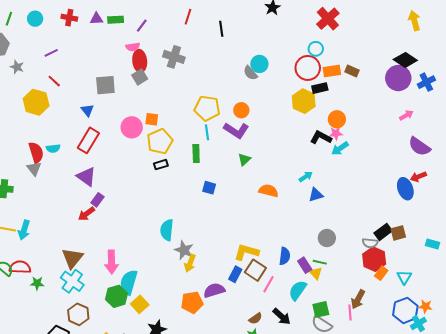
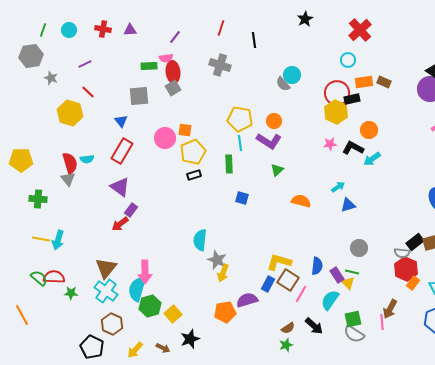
green rectangle: (116, 20) -> (149, 66), moved
gray cross: (174, 57) -> (220, 65), moved
red circle: (308, 68) -> (337, 93), moved
pink star: (336, 133) -> (330, 144), moved
cyan semicircle: (129, 282) -> (137, 289), moved

